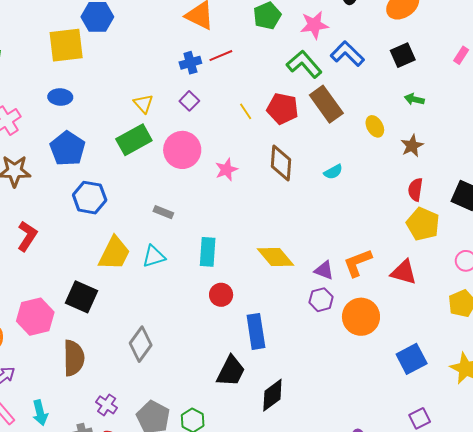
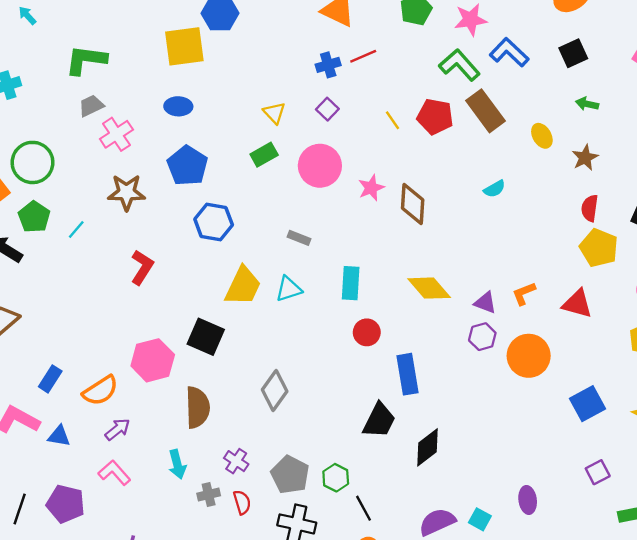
green rectangle: (134, 140) -> (264, 155), size x0.7
brown diamond: (281, 163) -> (413, 204), moved
orange L-shape: (358, 263) -> (524, 294), size x0.7
cyan arrow: (40, 413) -> (177, 464), moved

